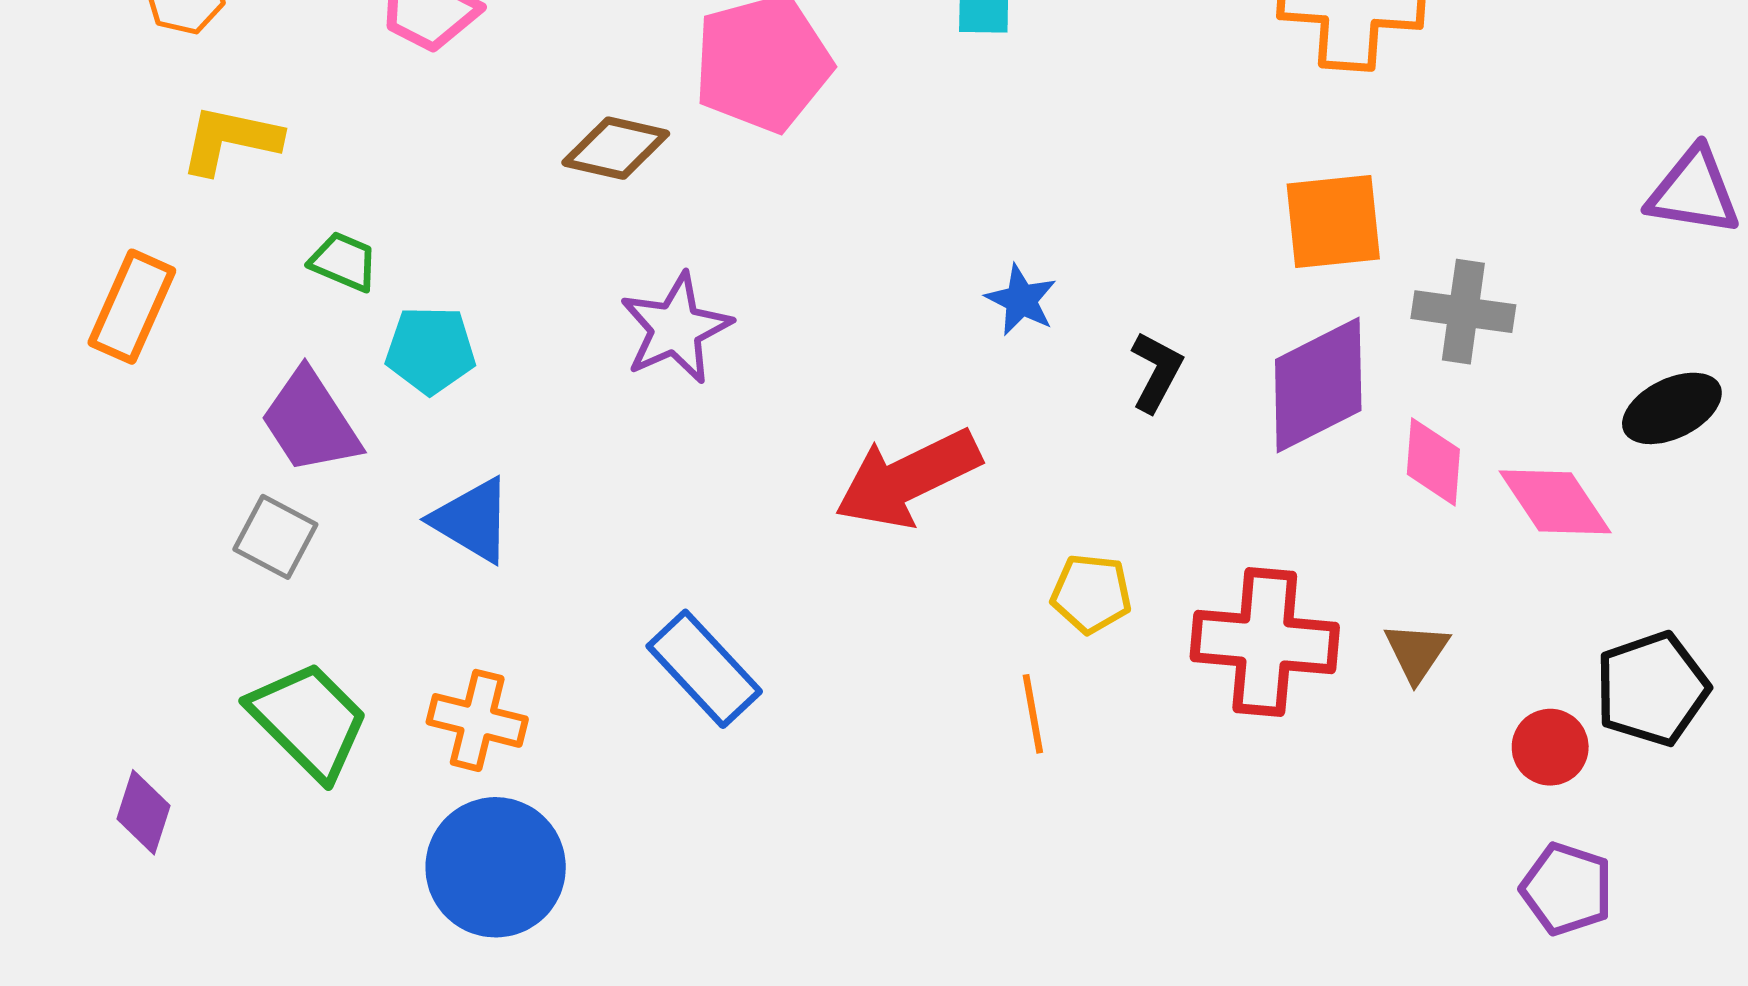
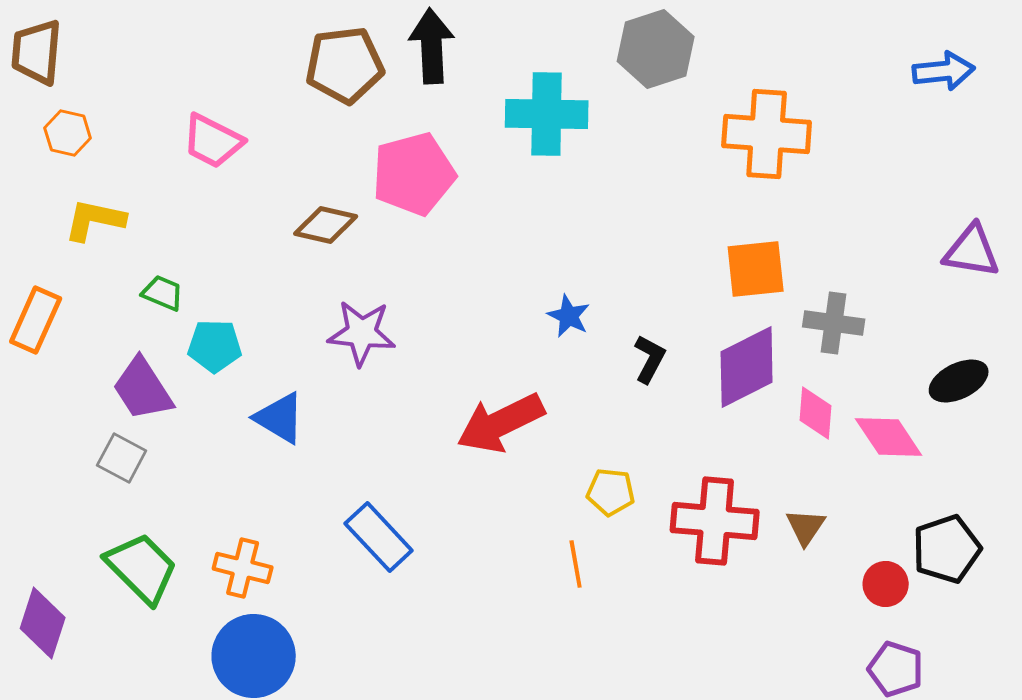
purple star: (676, 328) -> (362, 333), turned 30
blue triangle: (472, 520) -> (280, 418), moved
purple diamond: (144, 812) -> (43, 623), size x1.4

